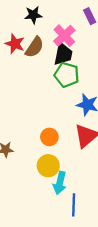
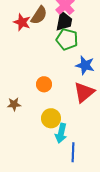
red star: (15, 44) -> (22, 22), moved
orange circle: (49, 137) -> (44, 84), moved

